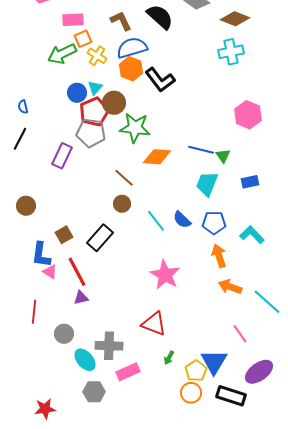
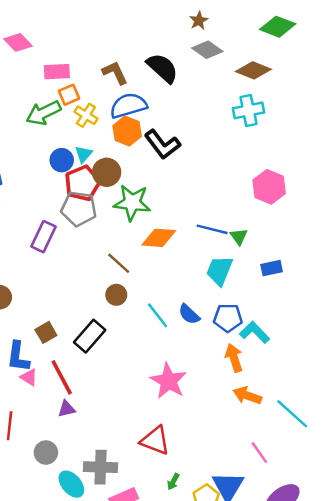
cyan L-shape: (252, 235) -> (255, 332), moved

